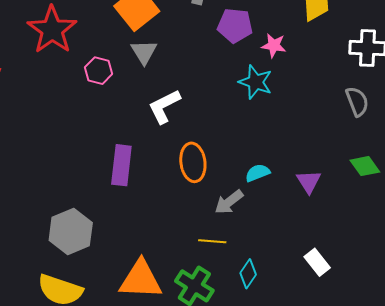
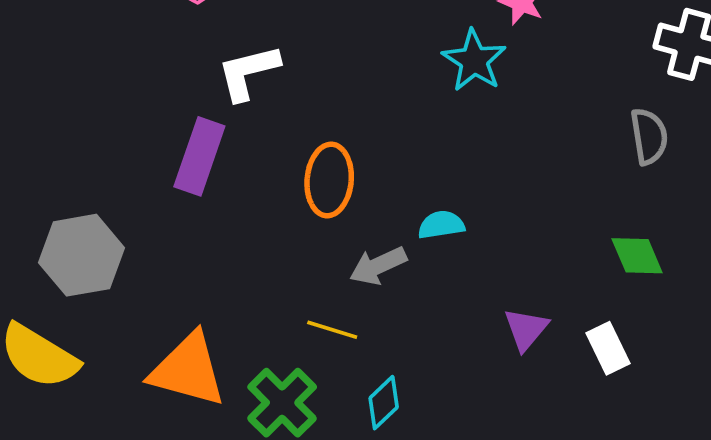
white L-shape: (164, 106) -> (248, 72), moved
purple triangle: (309, 182) -> (526, 329), moved
white rectangle: (317, 262) -> (608, 348), moved

